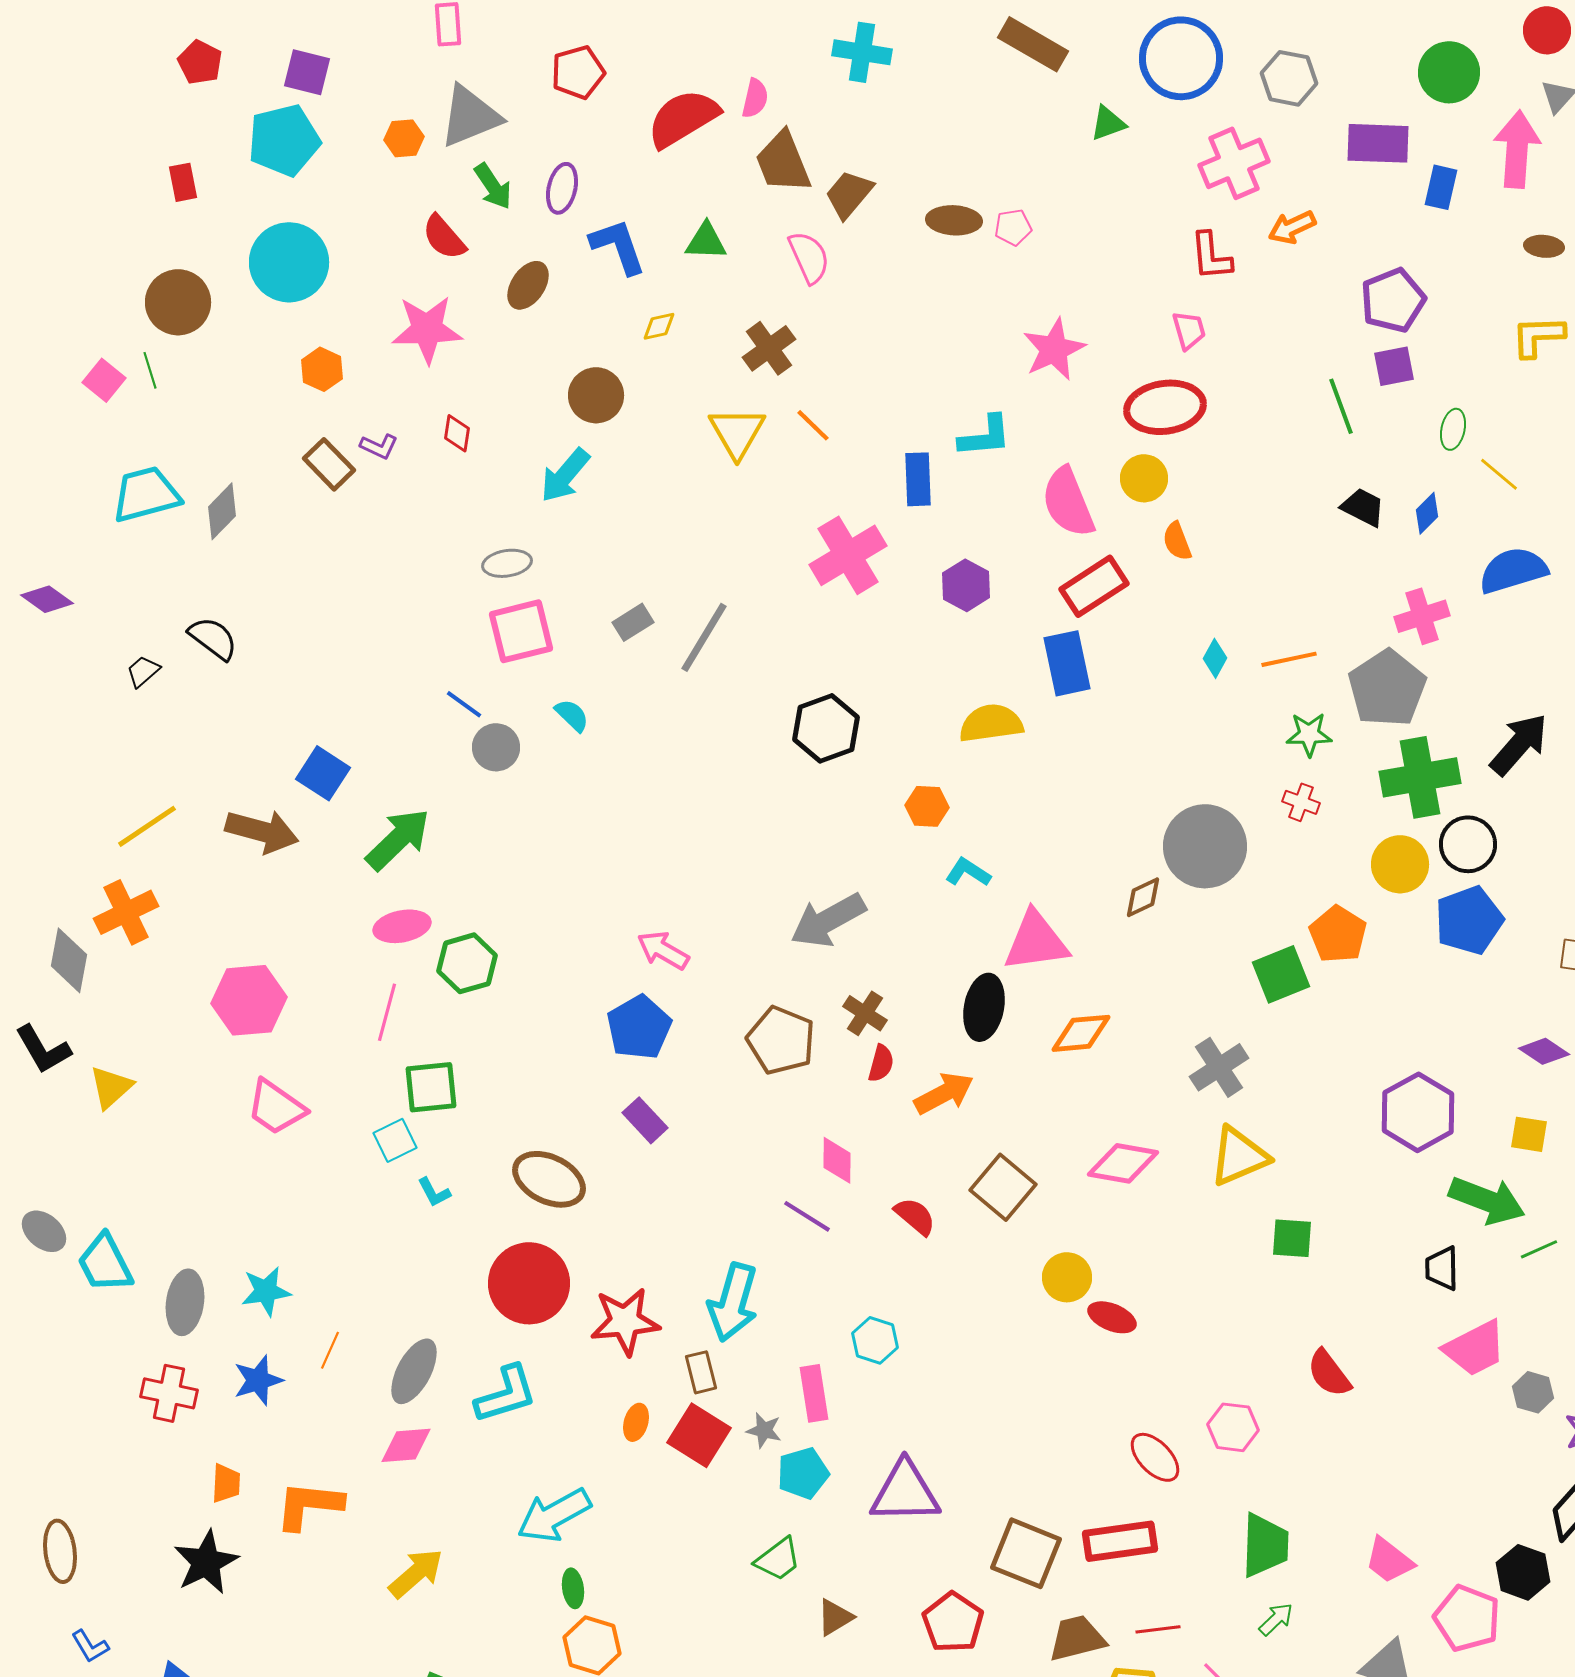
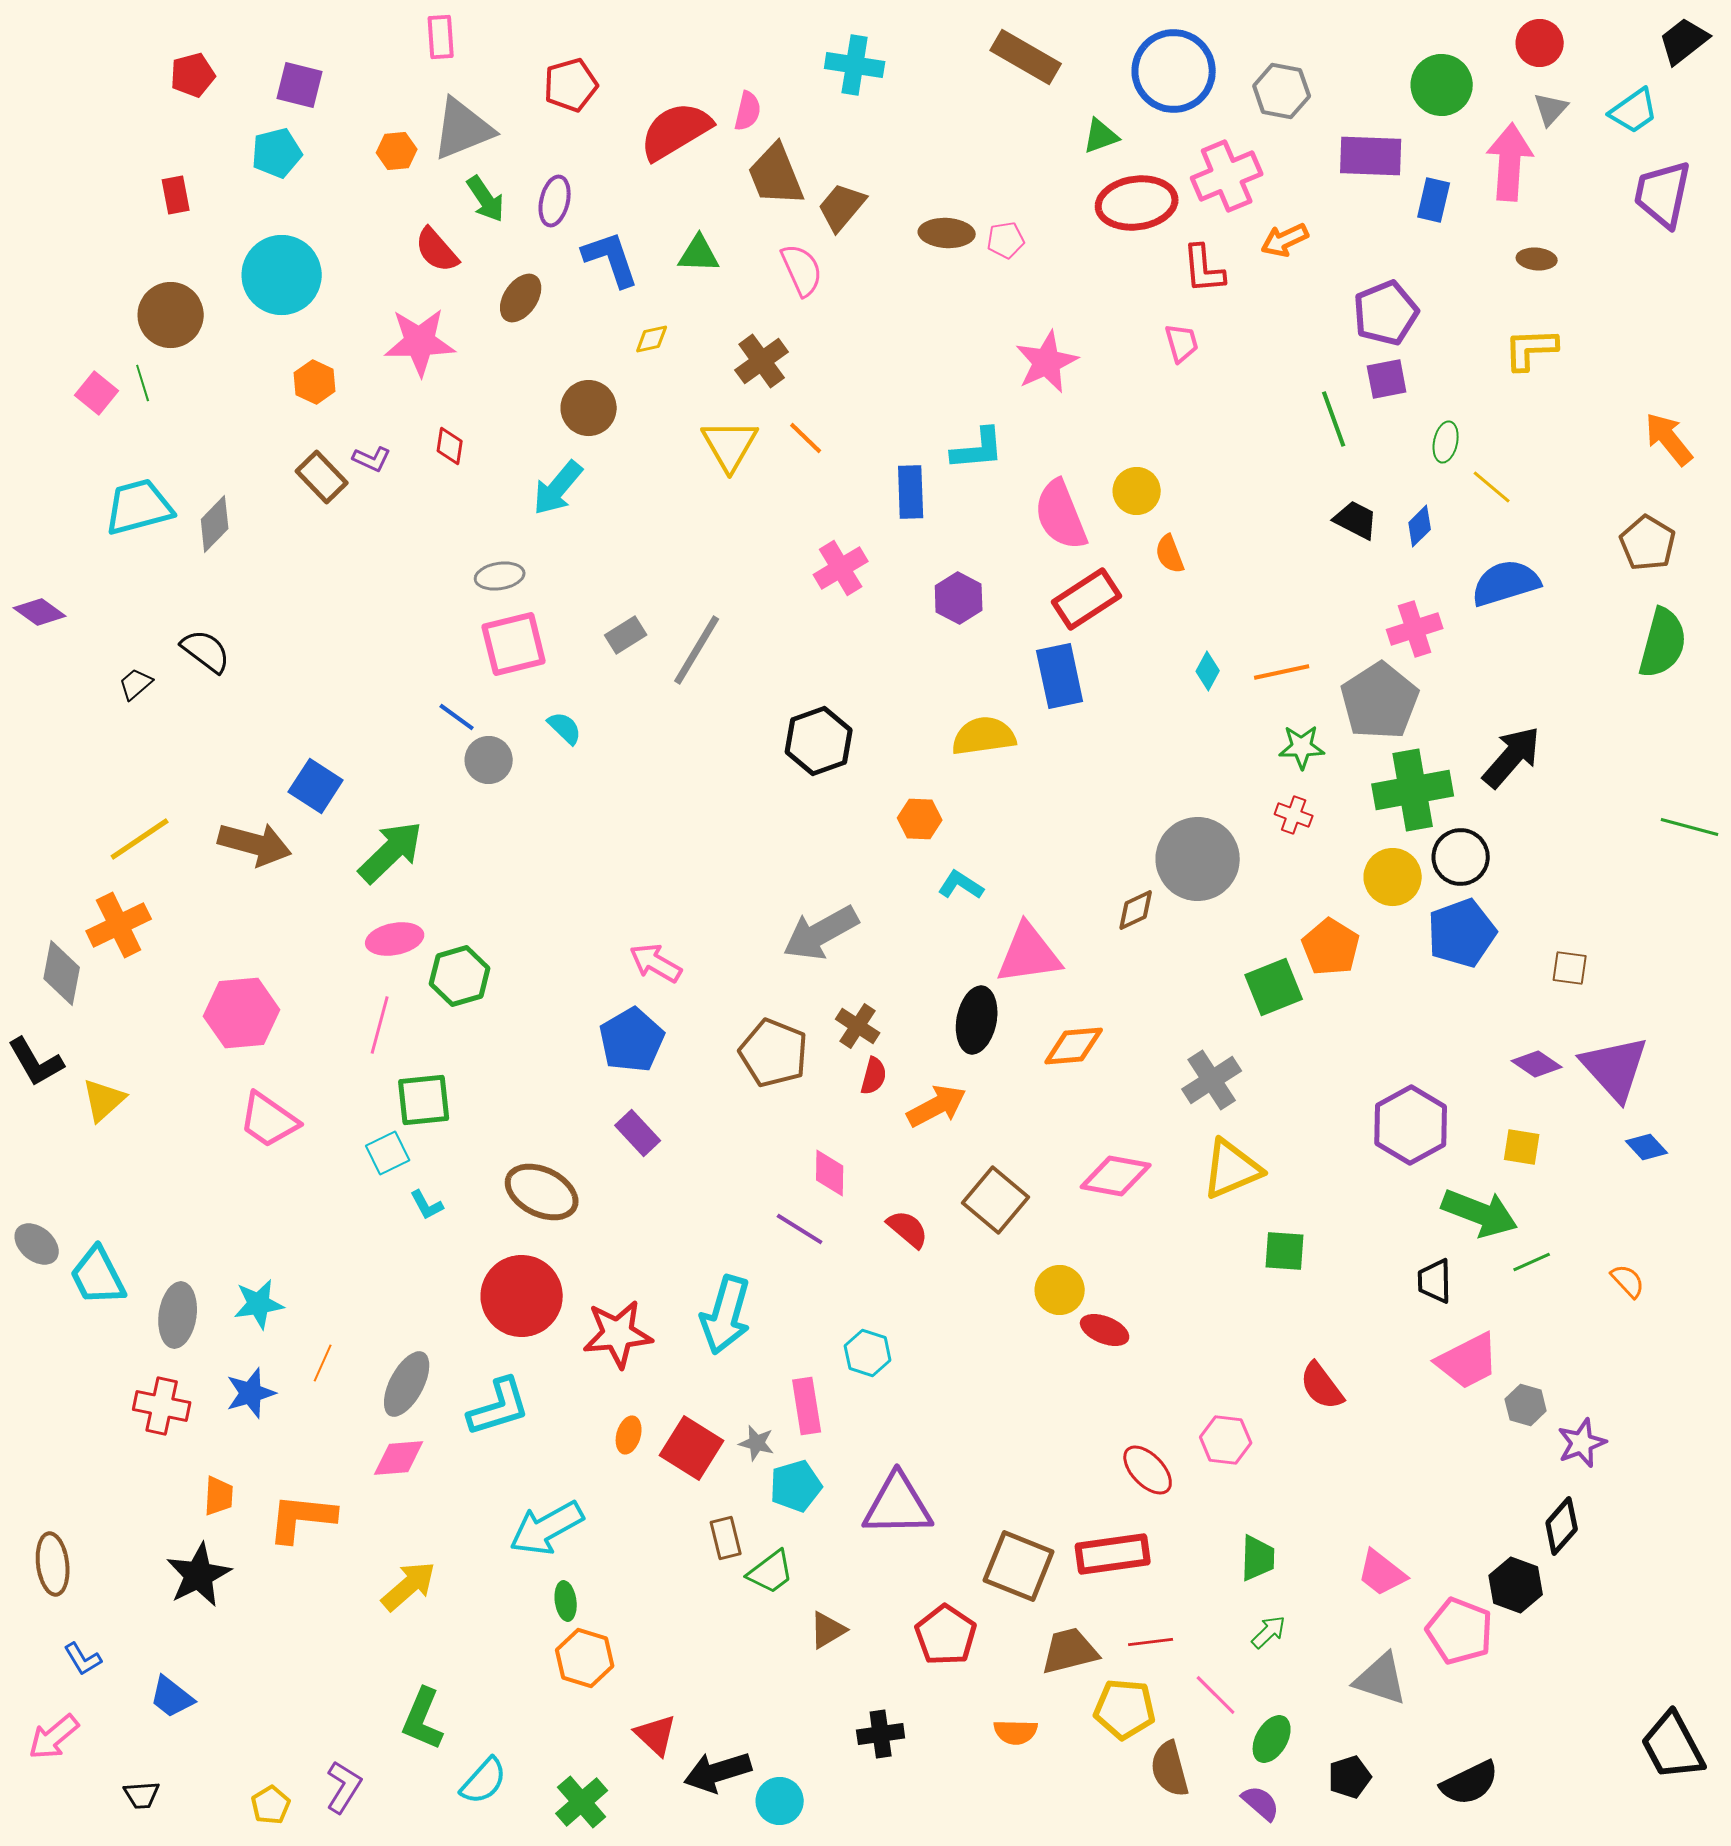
red pentagon: (200, 62) -> (193, 75), turned 30
cyan pentagon: (284, 140) -> (277, 153), size x0.7
red ellipse: (1165, 407) -> (1137, 203), moved
pink cross: (848, 555) -> (841, 568), size x0.7
brown rectangle: (701, 1372) -> (726, 1538), moved
green trapezoid: (1265, 1545) -> (1258, 1558), size x0.7

